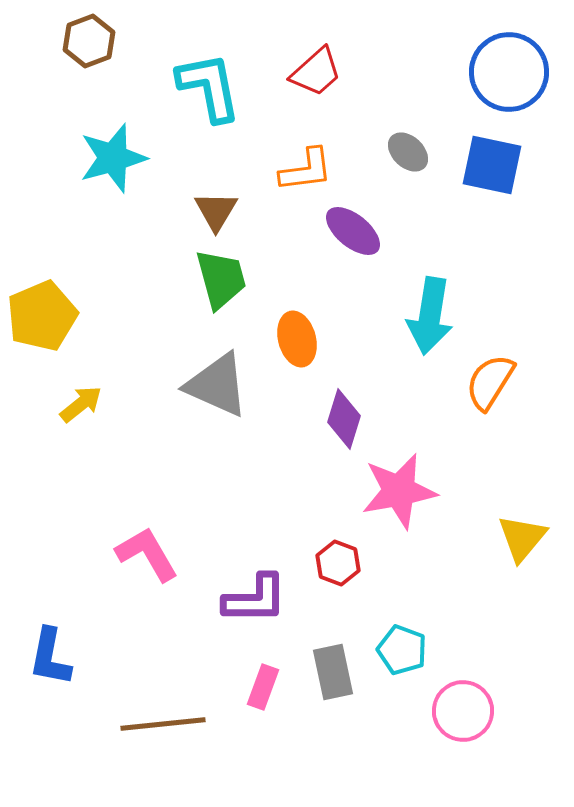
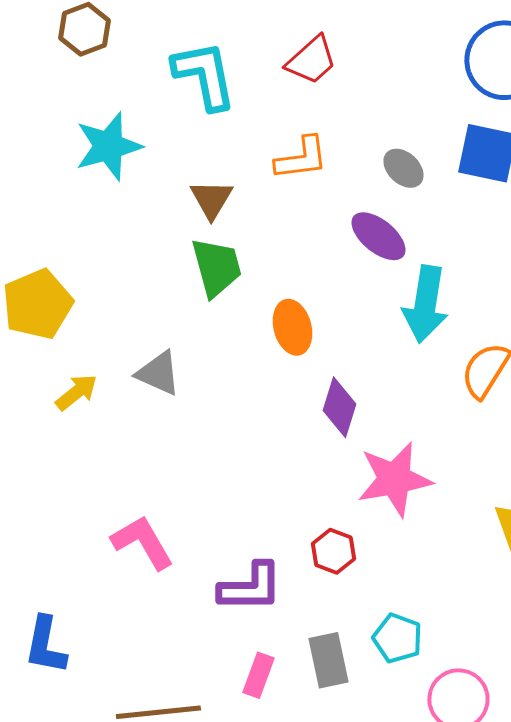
gray ellipse: (408, 152) -> (403, 168), moved
purple ellipse: (353, 231) -> (378, 236), moved
gray triangle: (217, 385) -> (158, 373), moved, size x0.7

